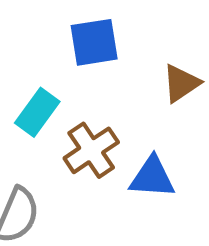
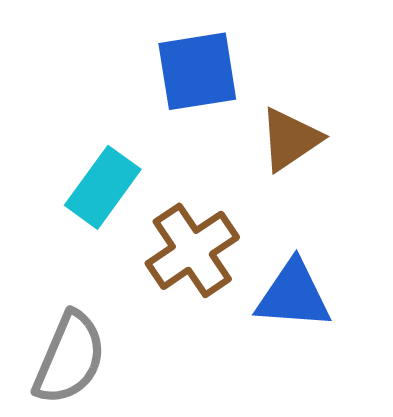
brown triangle: (181, 83) -> (290, 139), moved

